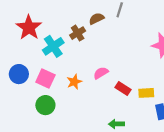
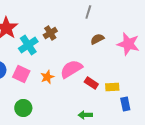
brown semicircle: (96, 19) -> (97, 39), moved
pink semicircle: (101, 73) -> (71, 69), size x1.6
green circle: (45, 105) -> (23, 108), moved

